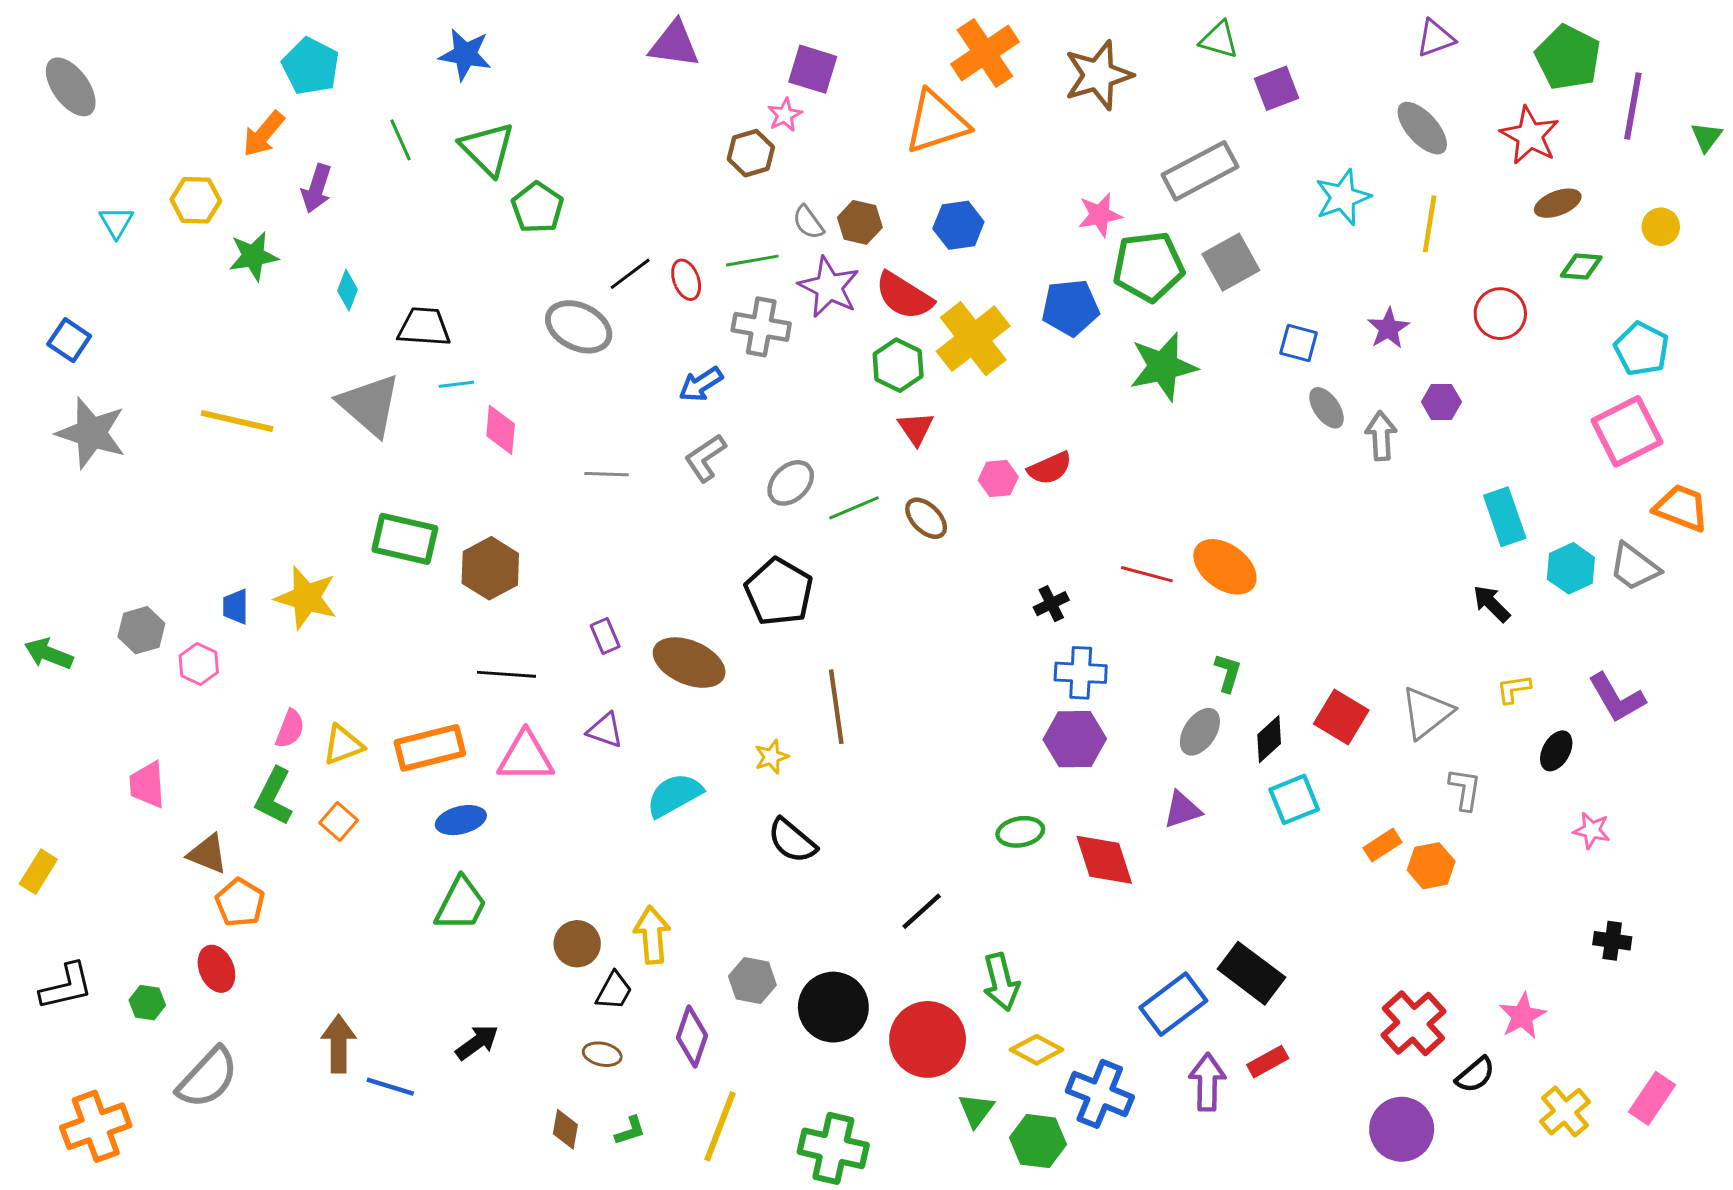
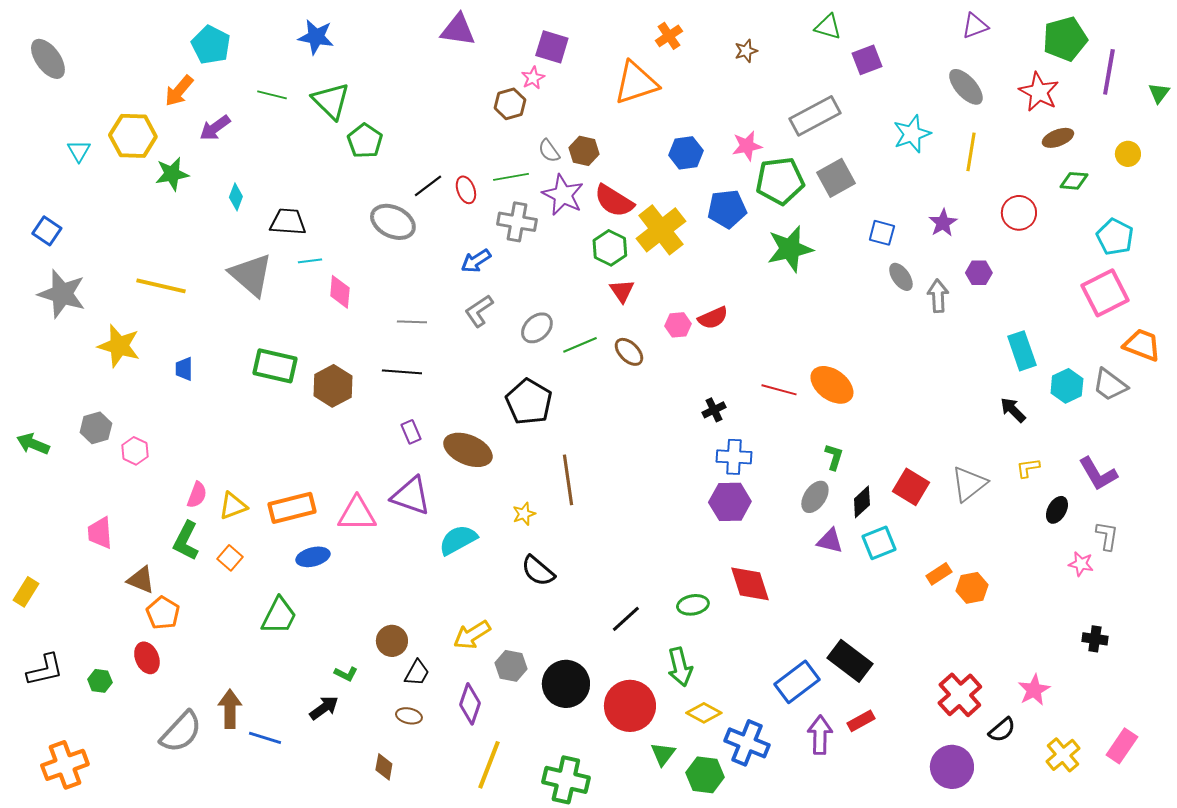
orange cross: (985, 53) -> (669, 36), size x0.6
green pentagon: (1568, 57) -> (1065, 39), turned 30
brown star: (1098, 75) -> (746, 51), size x0.5
green line: (400, 140) -> (272, 95), turned -52
purple arrow: (317, 188) -> (215, 128), turned 36
yellow hexagon: (196, 200) -> (133, 136), size x1.4
blue hexagon: (958, 225) -> (686, 153), moved
yellow star: (306, 598) -> (119, 346), moved
blue trapezoid: (236, 607) -> (184, 369), moved
black line: (506, 674) -> (402, 372), moved
purple triangle: (605, 730) -> (411, 496), size x1.6
gray L-shape: (1465, 789) -> (1107, 536), moved
purple triangle: (1182, 810) -> (830, 541), moved, turned 32
green ellipse: (1020, 832) -> (693, 605), moved
green trapezoid: (461, 904) -> (279, 616), moved
yellow arrow: (652, 935) -> (472, 635), moved, turned -117
gray semicircle: (208, 1078) -> (181, 732), moved
green L-shape: (630, 1131) -> (346, 674), moved, turned 45

